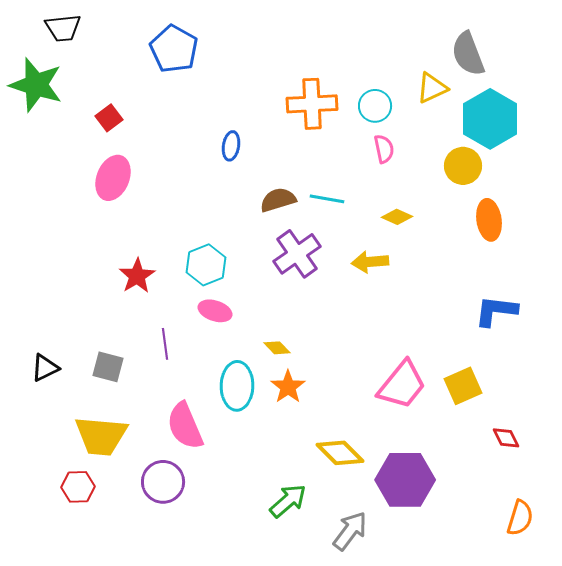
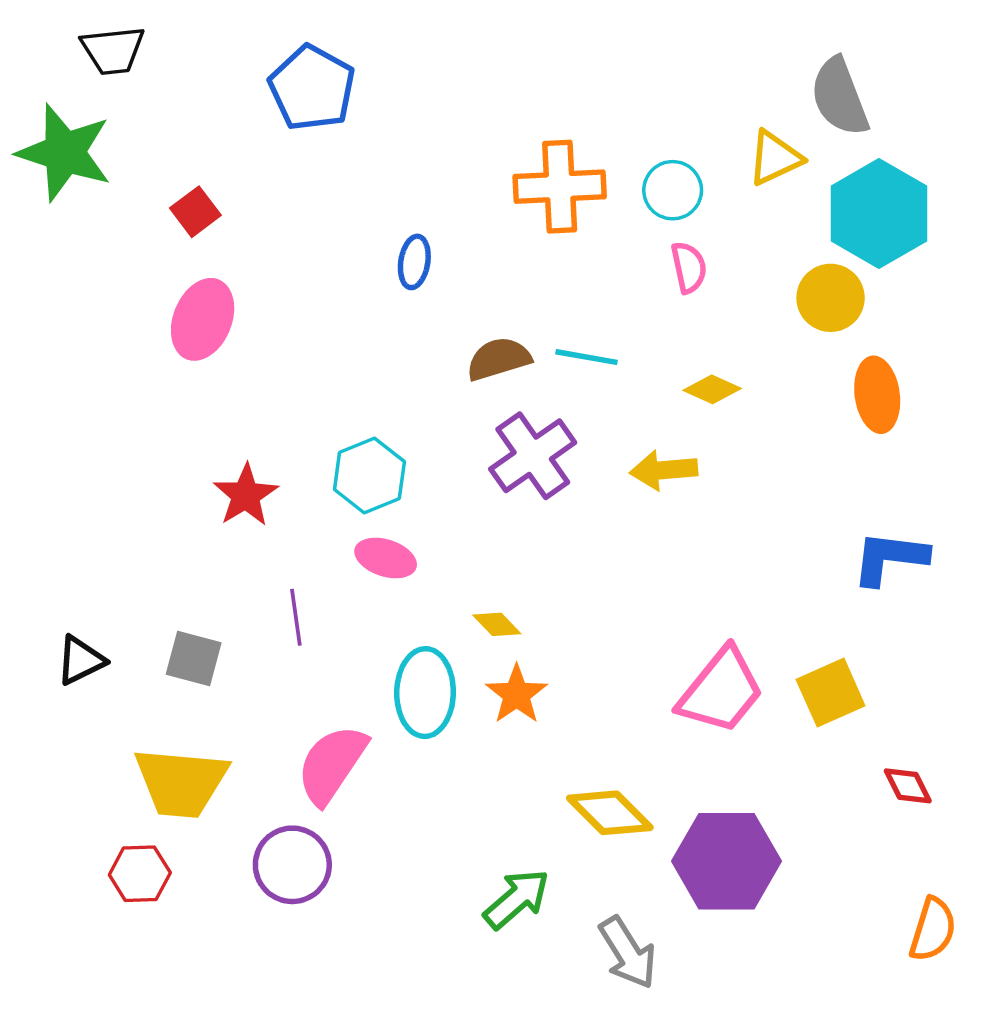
pink semicircle: (185, 426) -> (332, 764), turned 57
gray arrow: (350, 531) -> (628, 953), turned 111

